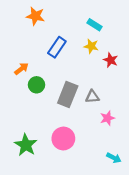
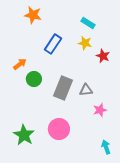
cyan arrow: (114, 158) -> (106, 147), turned -136

